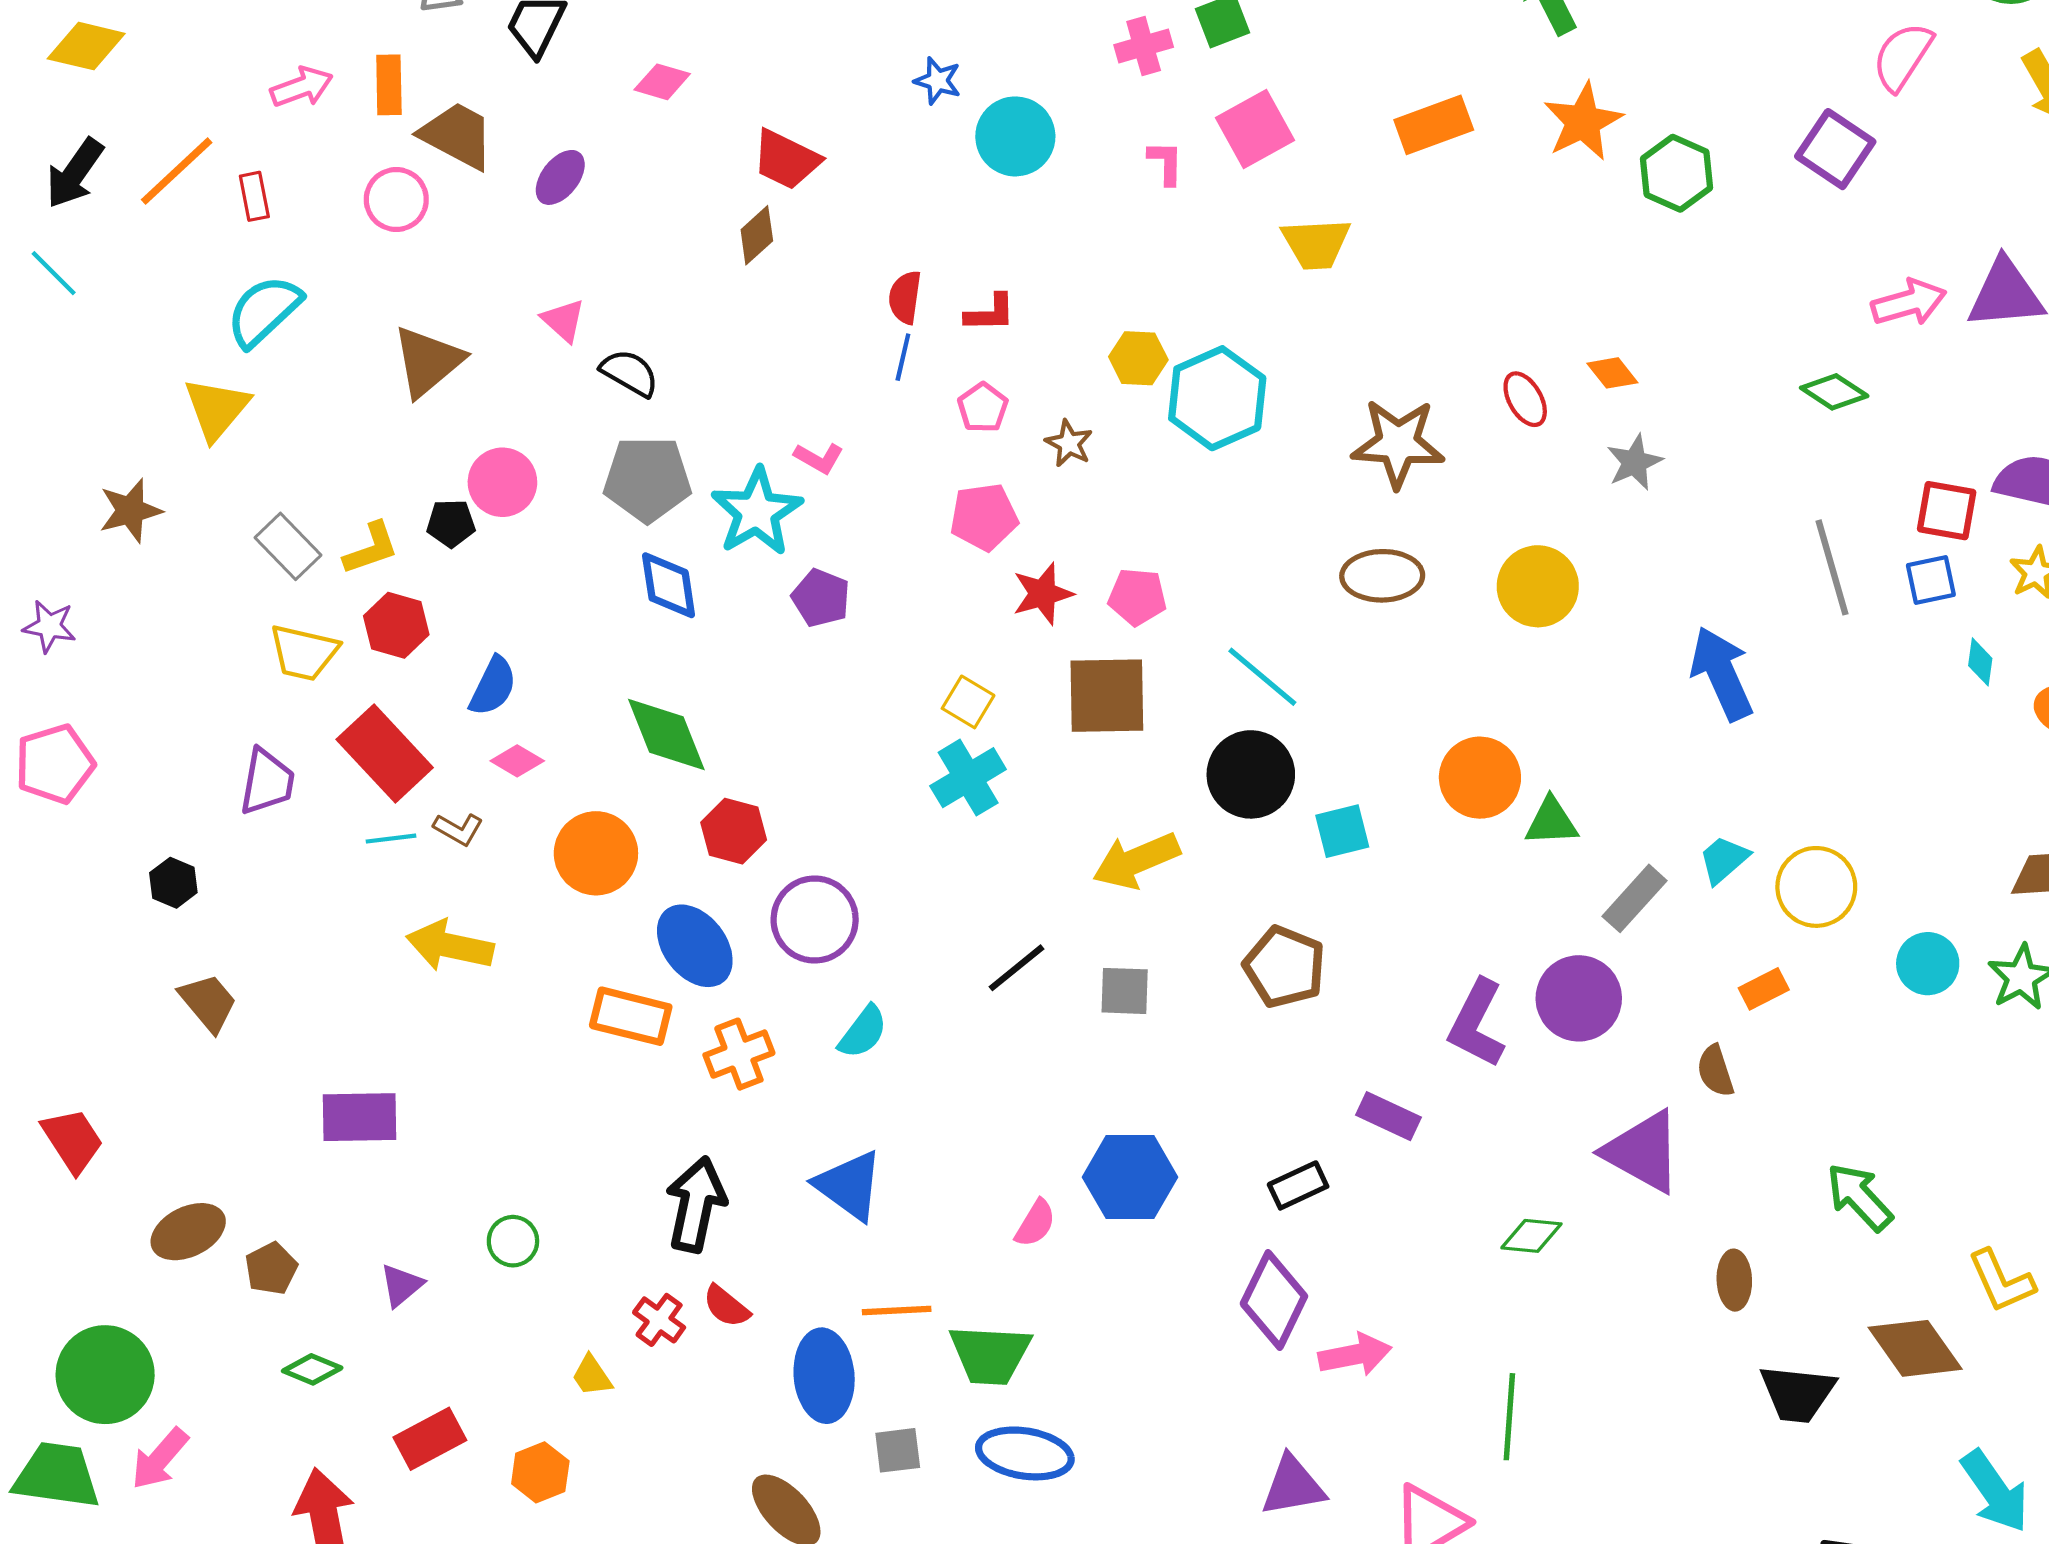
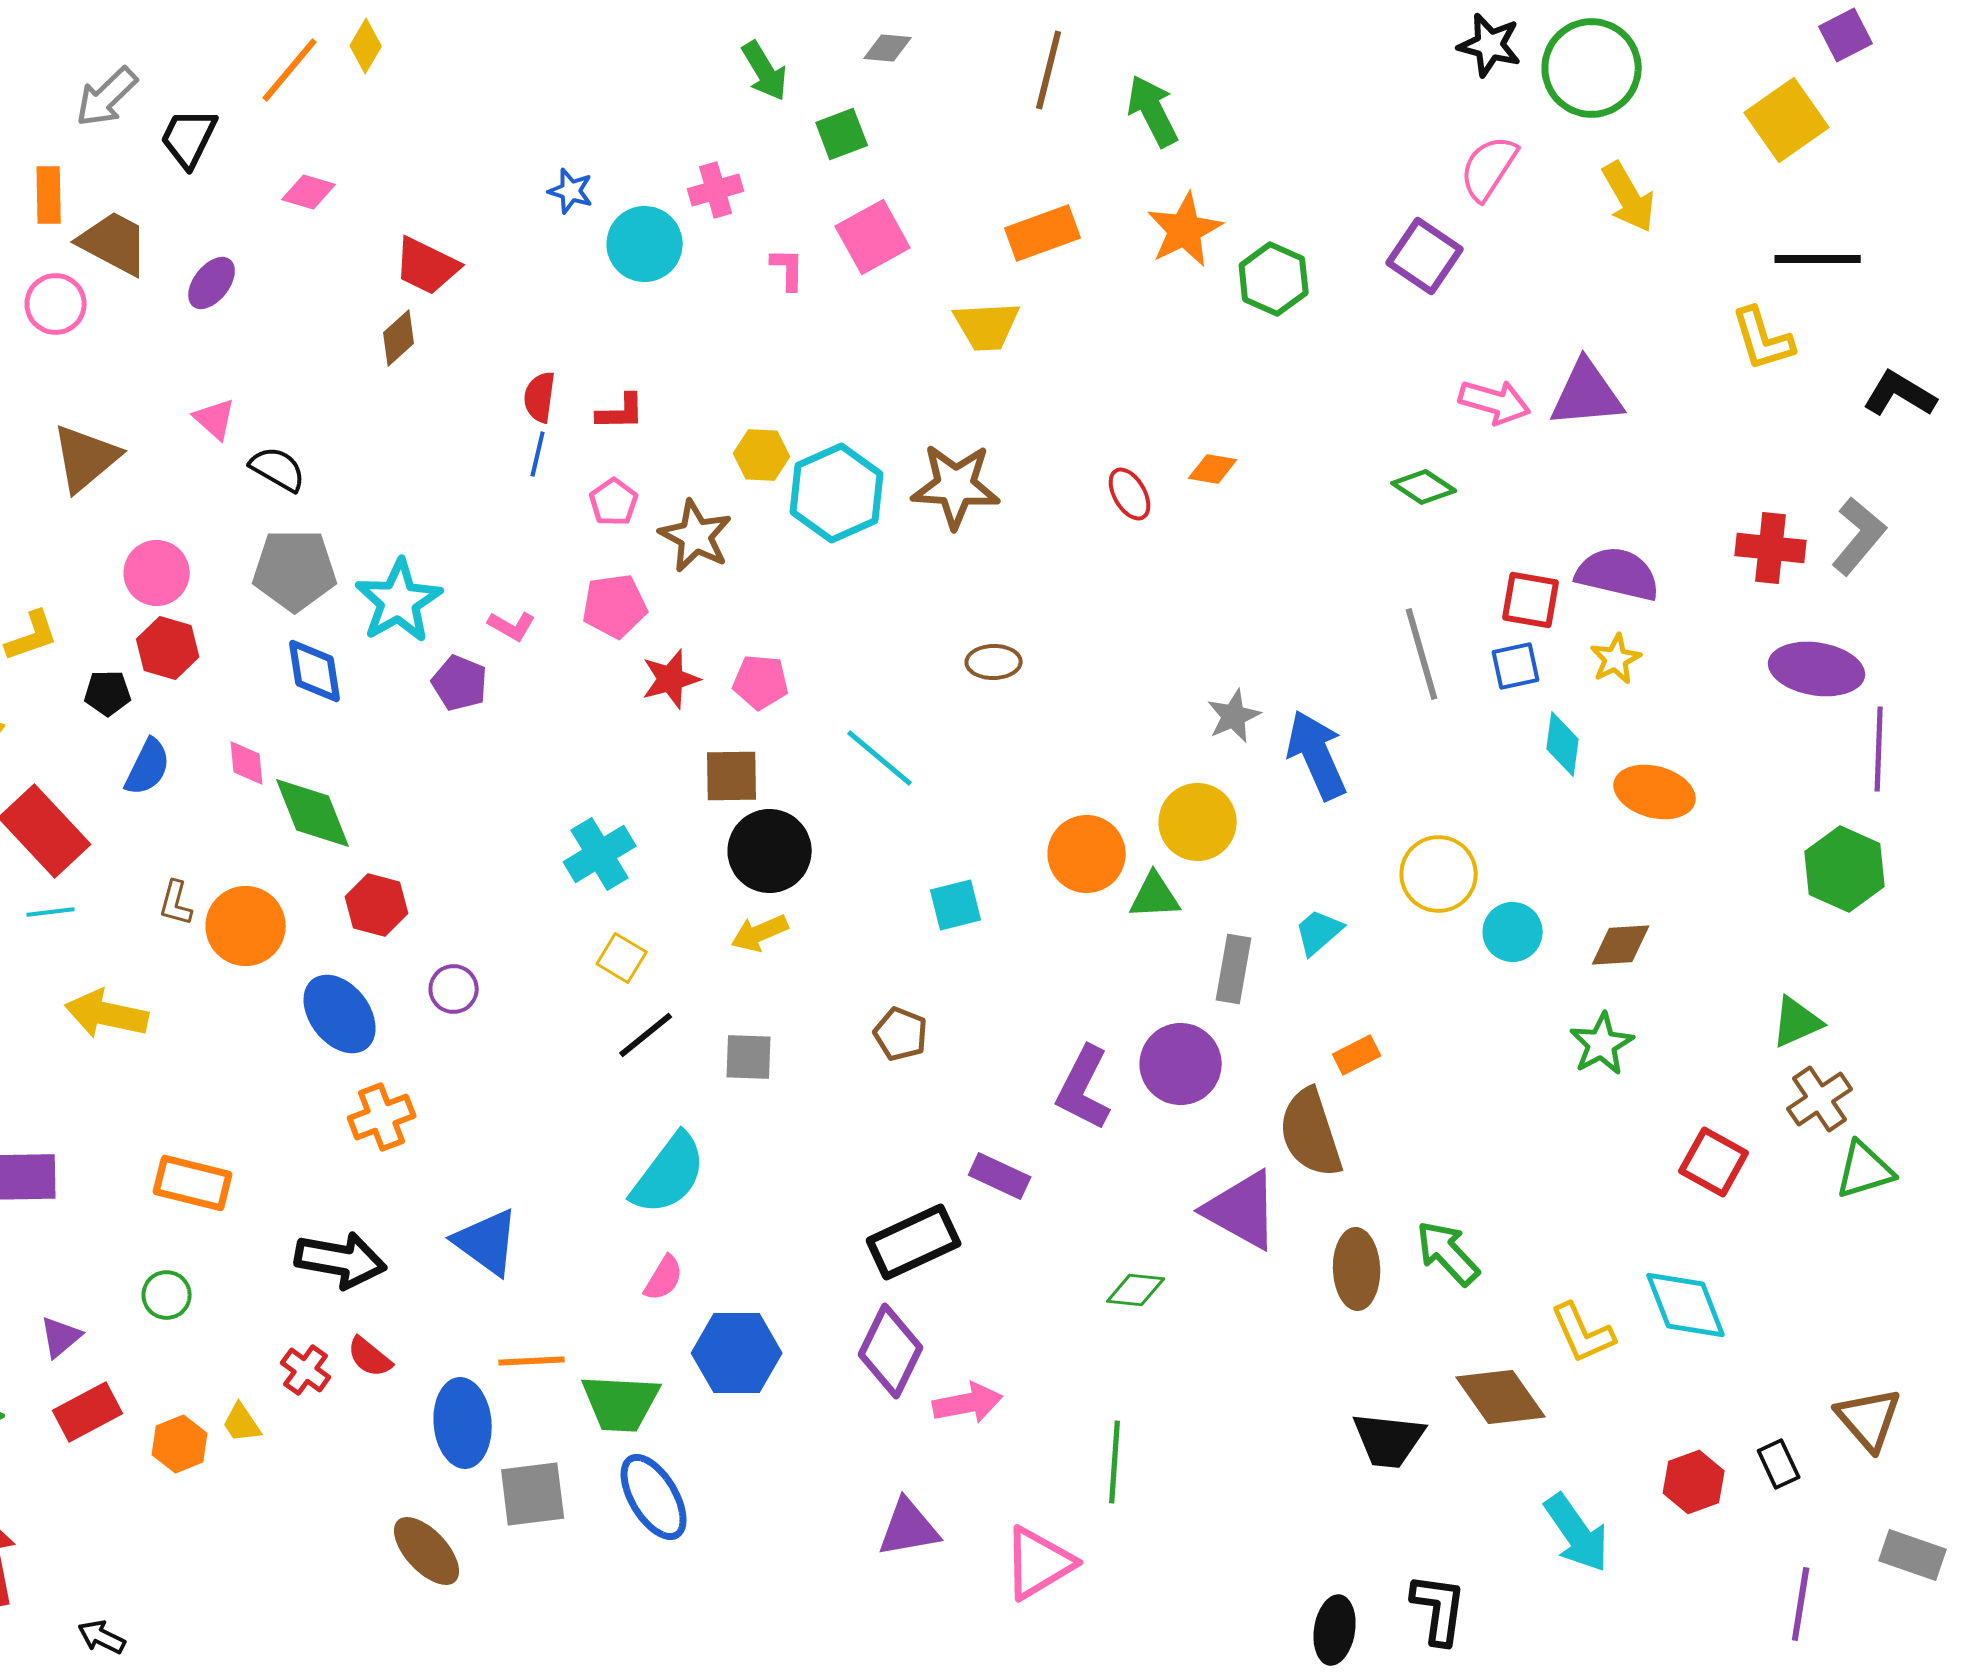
pink cross: (1144, 46) -> (716, 190), moved
yellow trapezoid: (1316, 244) -> (987, 326), moved
pink arrow: (1909, 303) -> (1495, 402), turned 32
orange diamond: (1612, 373) -> (1213, 469), turned -42
brown star: (1069, 443) -> (696, 536), size x1.6
brown star: (1398, 443) -> (956, 486), moved
pink L-shape: (819, 458) -> (512, 626), moved
gray star: (1634, 462) -> (1234, 716), moved
black pentagon: (451, 523) -> (108, 693), moved
brown ellipse: (1382, 576) -> (994, 662), size x0.7
yellow circle: (1538, 586) -> (1198, 822), moved
red hexagon: (396, 625) -> (168, 648), moved
cyan diamond: (1980, 662) -> (1563, 744), size x1.4
brown square: (1107, 696) -> (732, 776), size x0.7
yellow square: (968, 702) -> (622, 958), moved
pink diamond: (517, 761) -> (247, 763), moved, turned 54
black circle: (1251, 774) -> (770, 851), moved
brown L-shape: (458, 829) -> (176, 903), moved, turned 75
yellow arrow: (1136, 861) -> (760, 933), size x0.7
yellow circle: (1816, 887) -> (1439, 874), moved
gray rectangle: (1634, 898) -> (1234, 969), turned -32
purple circle: (815, 920) -> (454, 989), size x0.6
cyan circle: (1928, 964) -> (1513, 932), moved
brown pentagon: (1284, 967) -> (901, 1034), size x0.7
orange rectangle: (631, 1016) -> (193, 1183), moved
cyan semicircle: (863, 1032) -> (669, 1174), moved, size x1.6
brown semicircle: (1715, 1071) -> (1311, 1133), size x1.8
blue hexagon: (1130, 1177) -> (737, 1353), moved
black rectangle: (1298, 1185) -> (914, 1242), size x1.6
black arrow: (696, 1204) -> (341, 1260), turned 88
brown ellipse: (1734, 1280) -> (1357, 1269), moved, size x1.4
red rectangle: (430, 1439) -> (88, 1412), moved
gray square: (898, 1450) -> (533, 1494), size x1.5
blue ellipse: (1025, 1453) -> (654, 1497), turned 50
orange hexagon: (540, 1472) -> (180, 1444), moved

